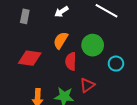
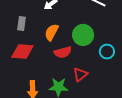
gray rectangle: (25, 16) -> (21, 23), moved
red semicircle: (71, 61) -> (63, 52), turned -102

